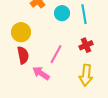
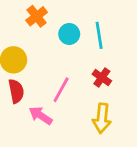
red cross: (86, 45) -> (102, 78), turned -32

